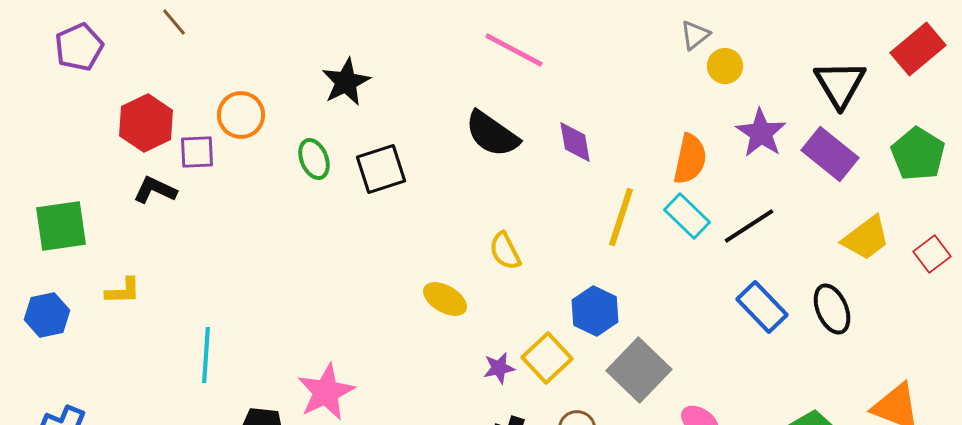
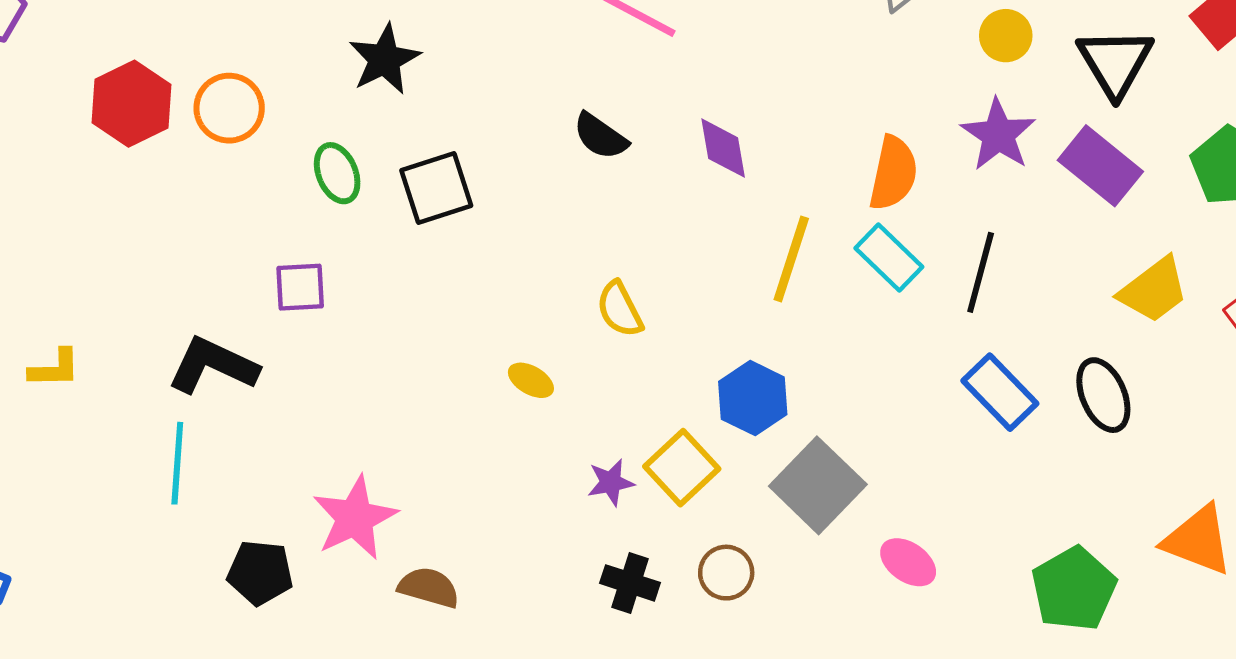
yellow circle: (725, 66) -> (1006, 36), moved
red hexagon: (146, 123) -> (131, 104), moved
black semicircle: (492, 134) -> (600, 136), size x0.7
purple square: (197, 152) -> (300, 287), moved
black L-shape: (155, 190) -> (213, 366), moved, size x1.4
black line: (749, 226) -> (981, 272), turned -42
yellow ellipse: (445, 299) -> (531, 380), size x0.7

